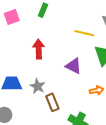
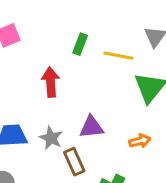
green rectangle: (43, 10) -> (80, 44), moved
purple triangle: (74, 66) -> (91, 127), moved, turned -30

